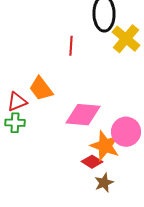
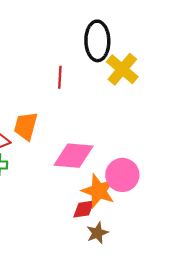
orange trapezoid: (41, 89) -> (26, 126), turned 52
red diamond: (92, 162) -> (84, 209), turned -40

